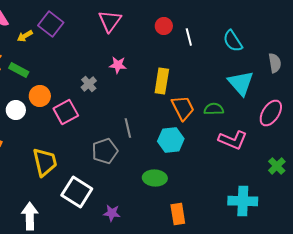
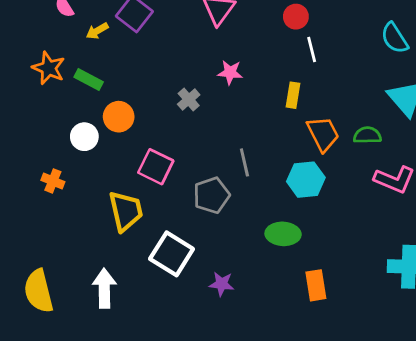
white line: (189, 37) -> (312, 49), moved
yellow rectangle: (162, 81) -> (293, 95), size x0.7
pink square: (66, 112) -> (156, 167), moved, turned -35

